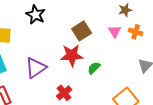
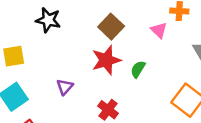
pink triangle: (115, 31) -> (159, 30), moved
purple triangle: (36, 68) -> (65, 87), size x0.6

